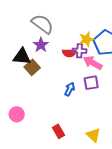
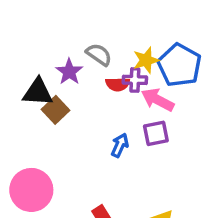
gray semicircle: (42, 24) -> (99, 55), moved, size x0.7
pink circle: (17, 114) -> (31, 190), size x1.6

